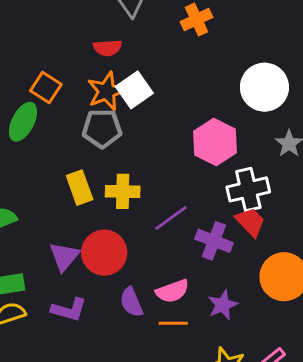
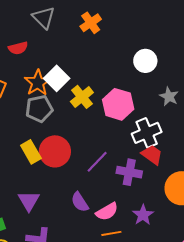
red semicircle: (108, 48) -> (18, 48), moved
white circle: (264, 87) -> (145, 61), size x0.7
yellow cross: (123, 191) -> (82, 97), moved, turned -30
red circle: (104, 253) -> (55, 151), moved
purple semicircle: (131, 302) -> (80, 202), moved

